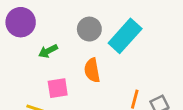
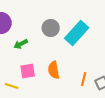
orange semicircle: (92, 70) -> (54, 70), moved

